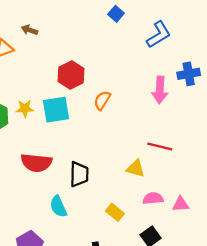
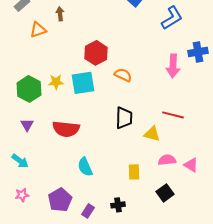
brown arrow: (29, 30) -> (60, 14), turned 64
orange semicircle: (102, 100) -> (123, 75), turned 84
black trapezoid: (79, 174) -> (124, 118), moved
pink triangle: (181, 204) -> (191, 165), turned 35
yellow rectangle: (115, 212) -> (134, 172), turned 49

